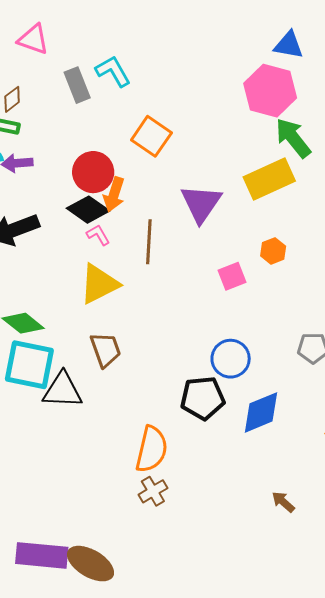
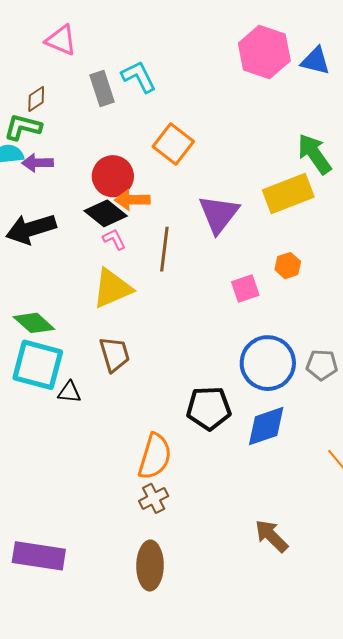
pink hexagon: (270, 91) -> (264, 52), moved
orange arrow: (114, 194) -> (132, 200), turned 68
blue circle: (231, 359) -> (268, 363), moved, size x1.4
black triangle: (63, 390) -> (69, 392), size x0.6
brown arrow: (283, 502) -> (271, 536), moved, size x1.5
brown ellipse: (91, 564) -> (150, 566), moved, turned 57

